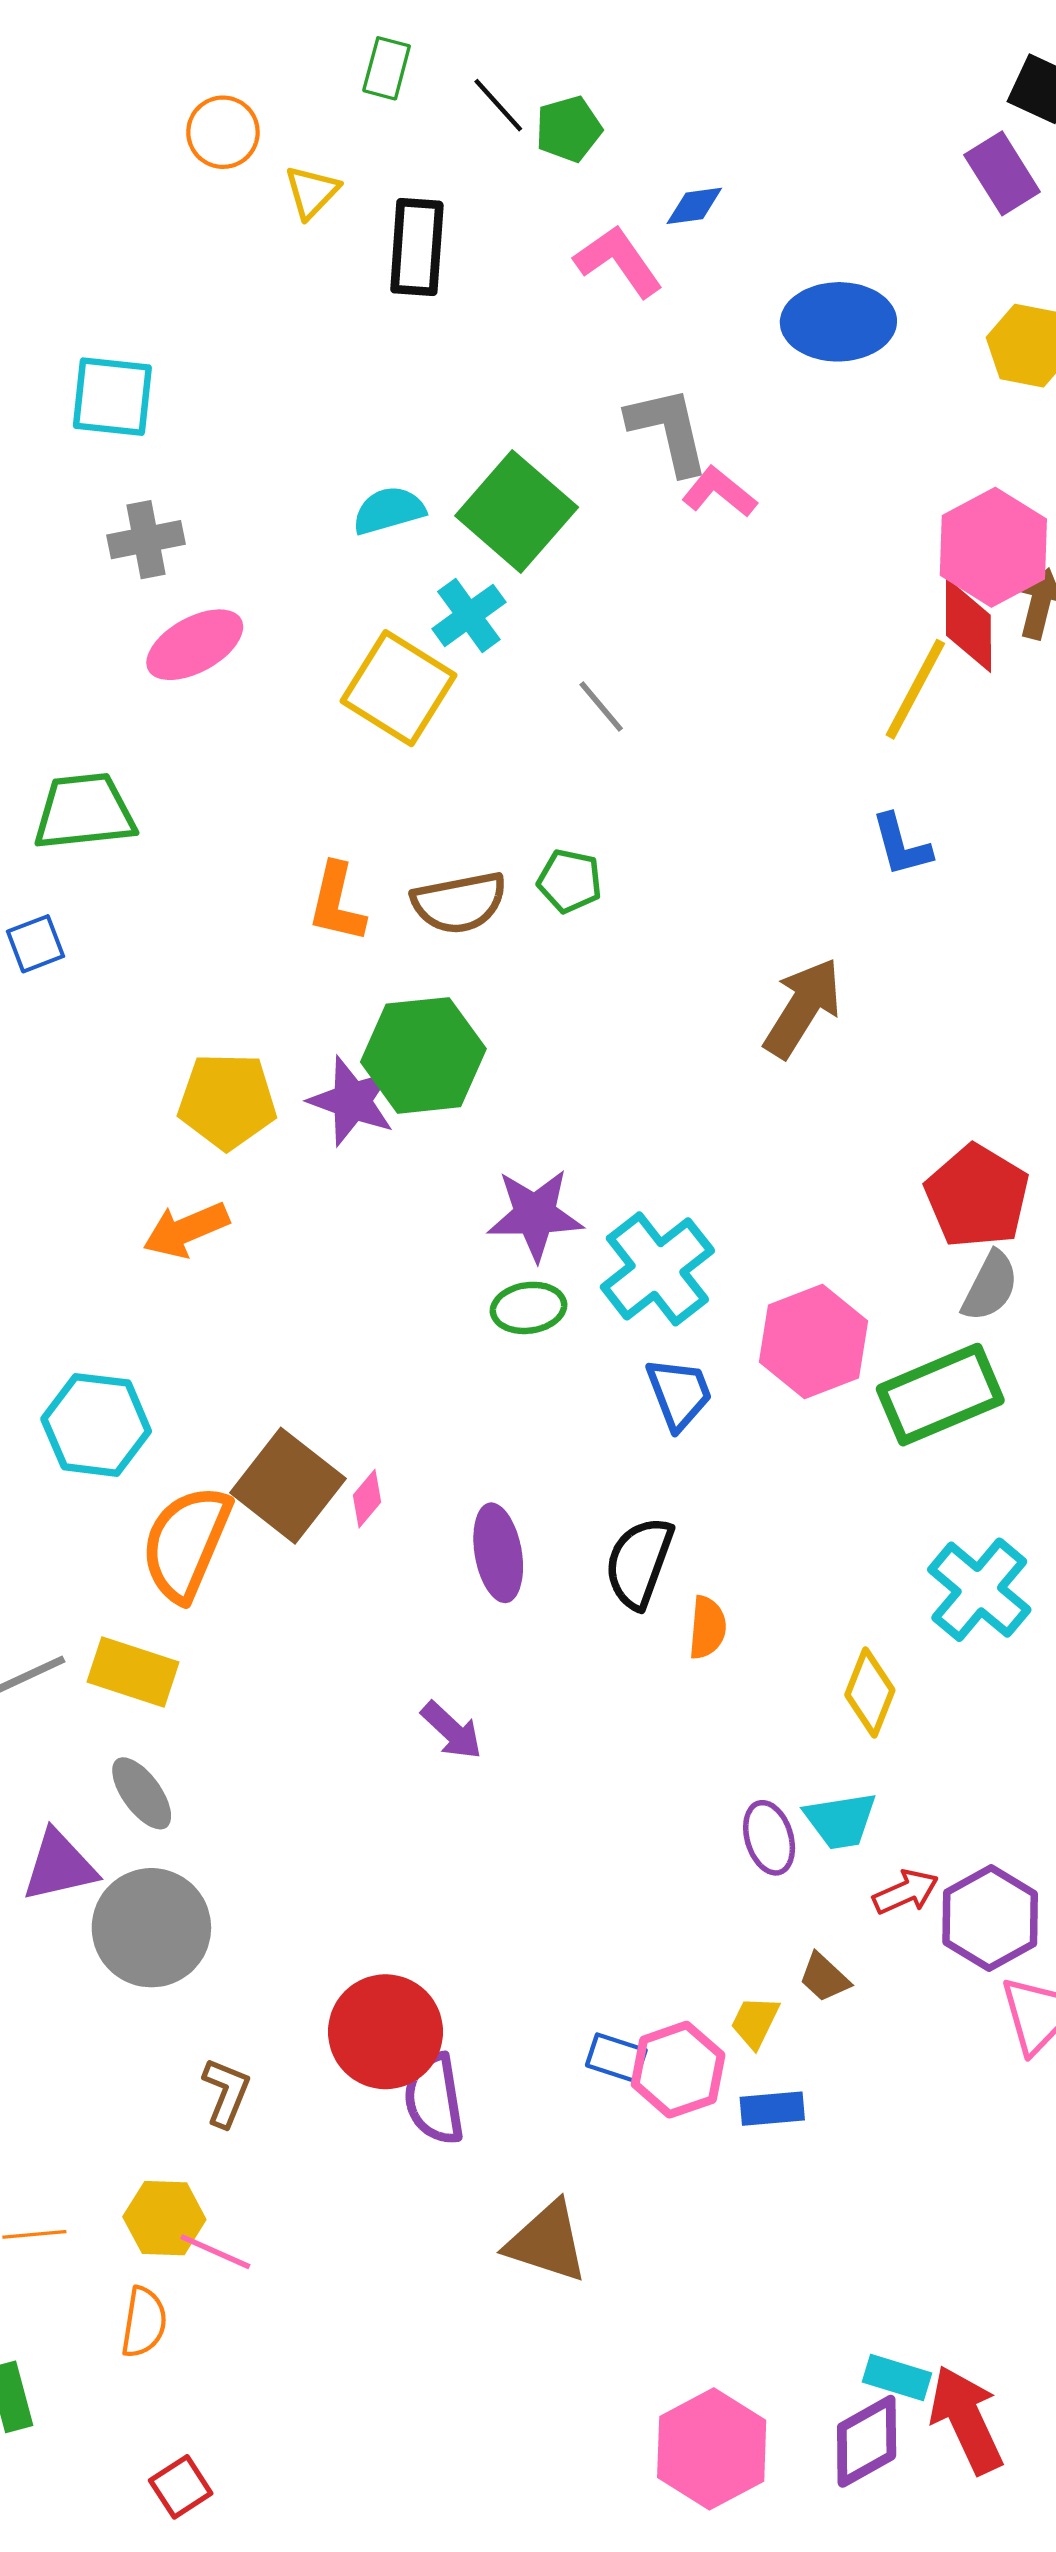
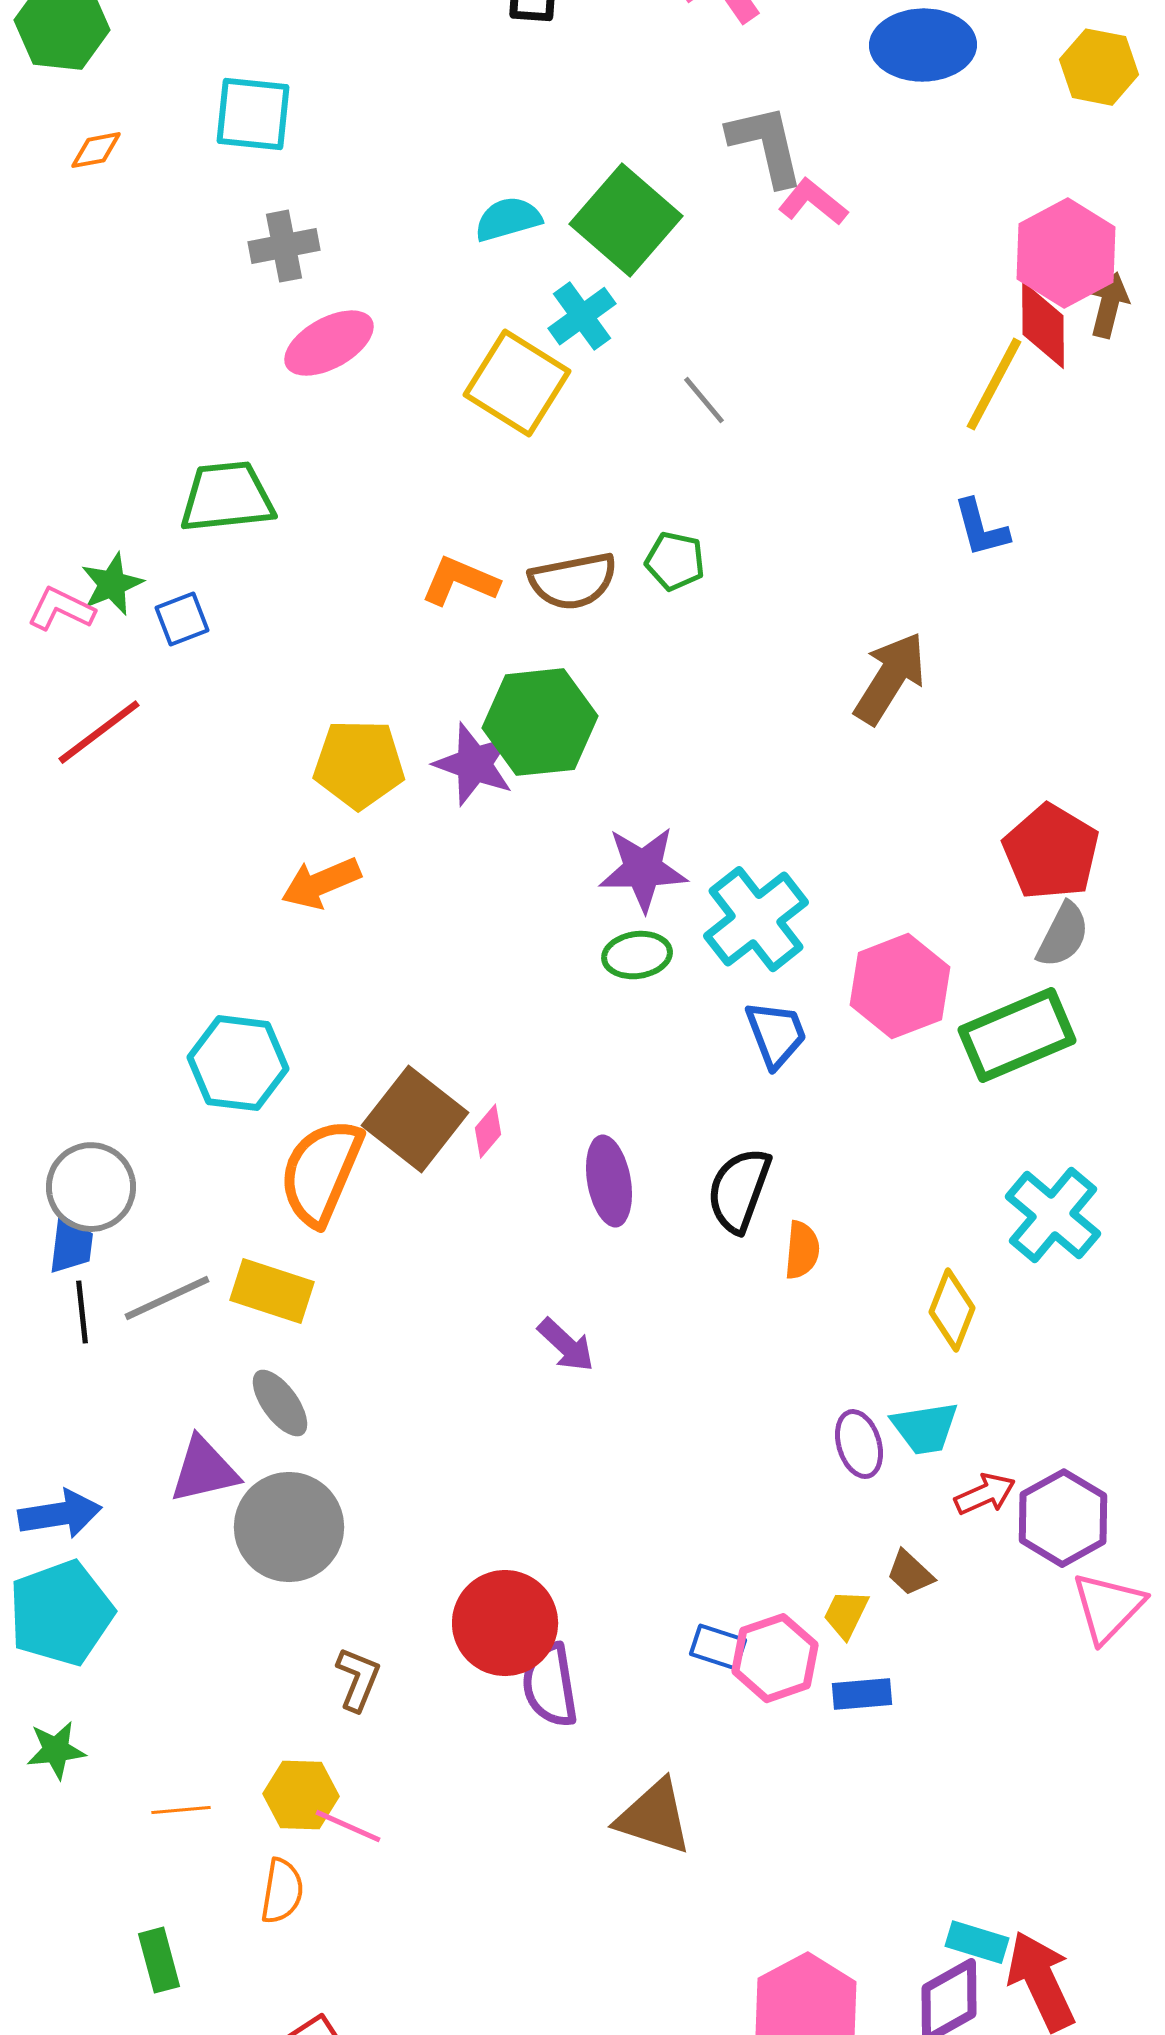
orange L-shape: (337, 903) -> (460, 581), turned 100

